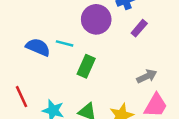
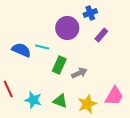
gray arrow: (147, 76) -> (79, 73), moved

